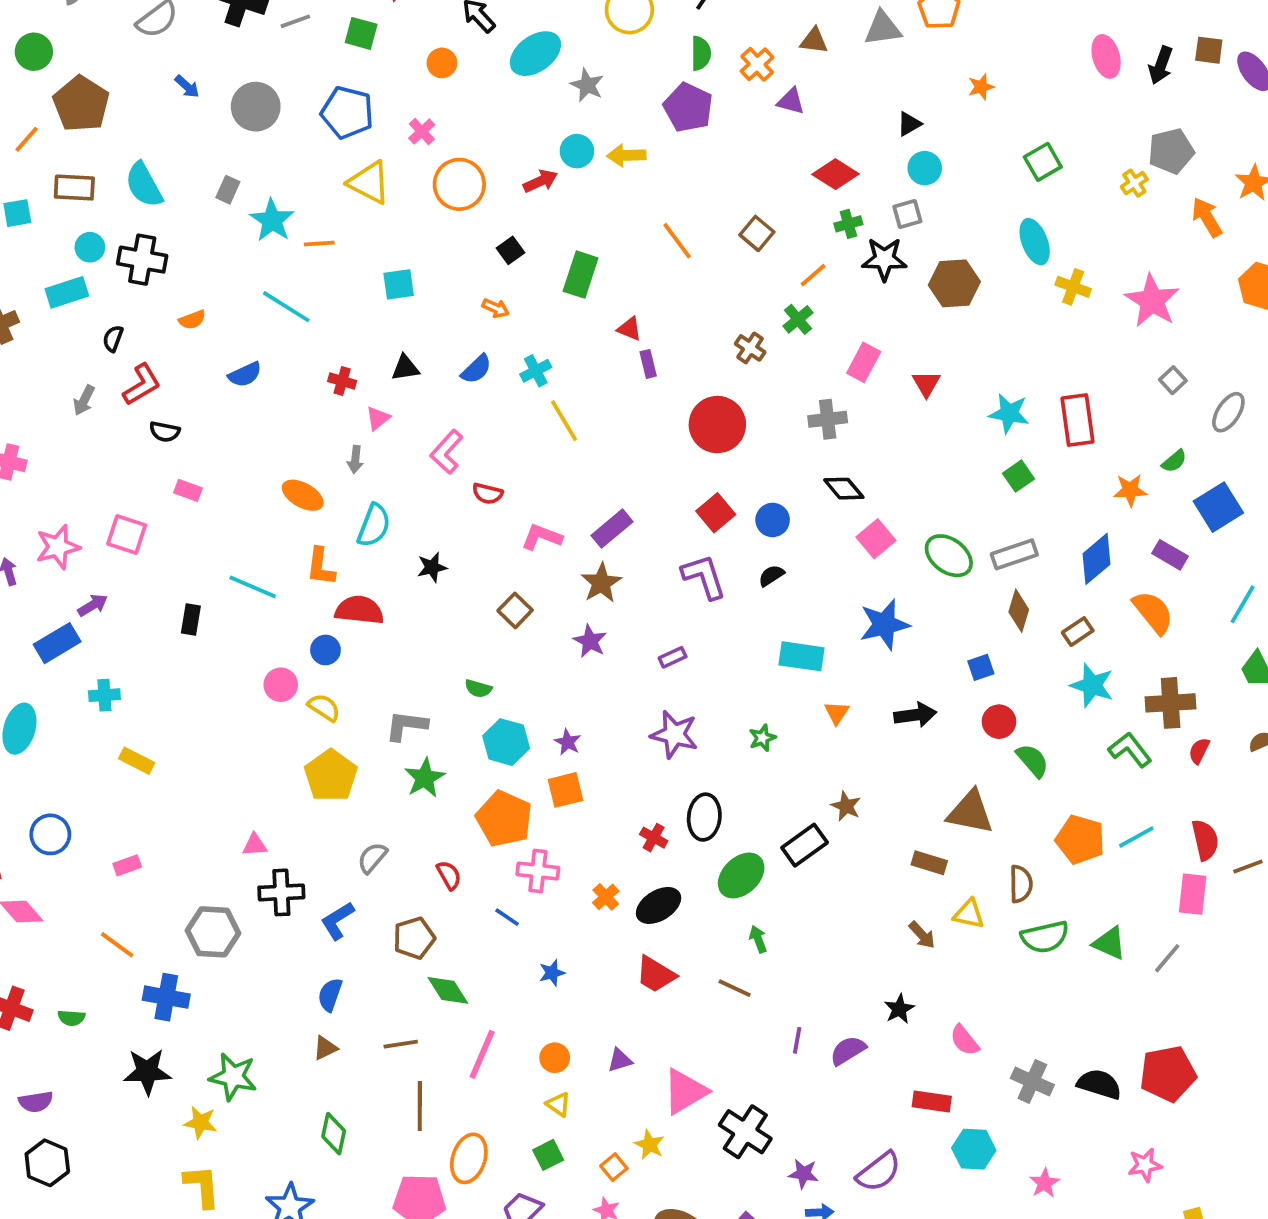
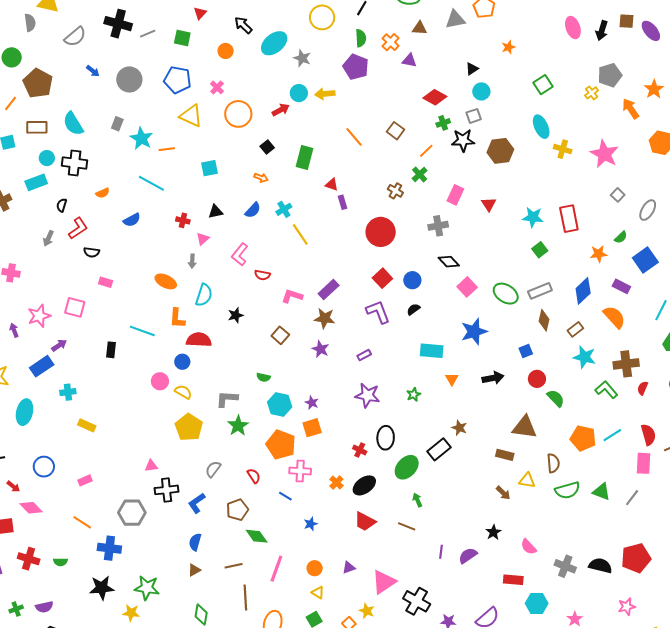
brown star: (601, 583) -> (325, 318), turned -30

